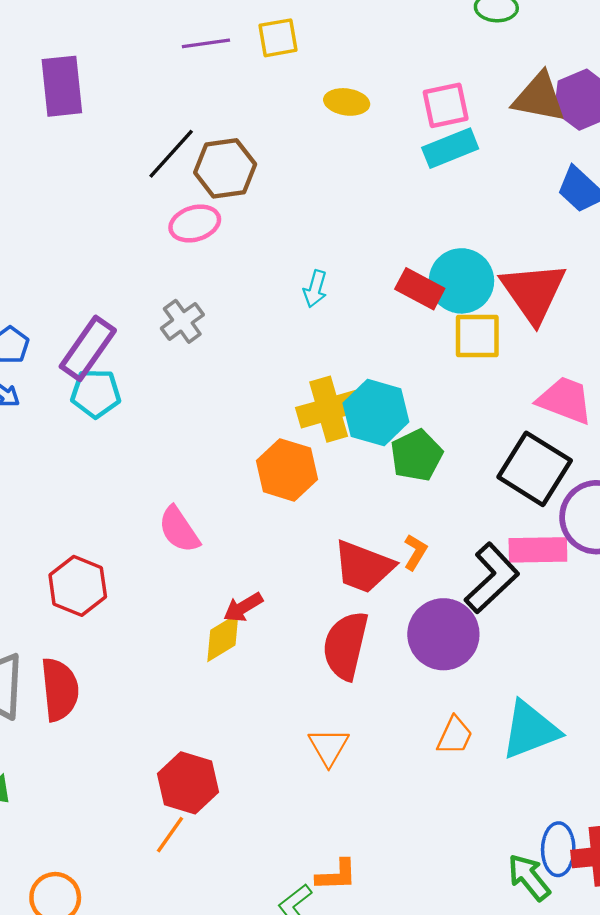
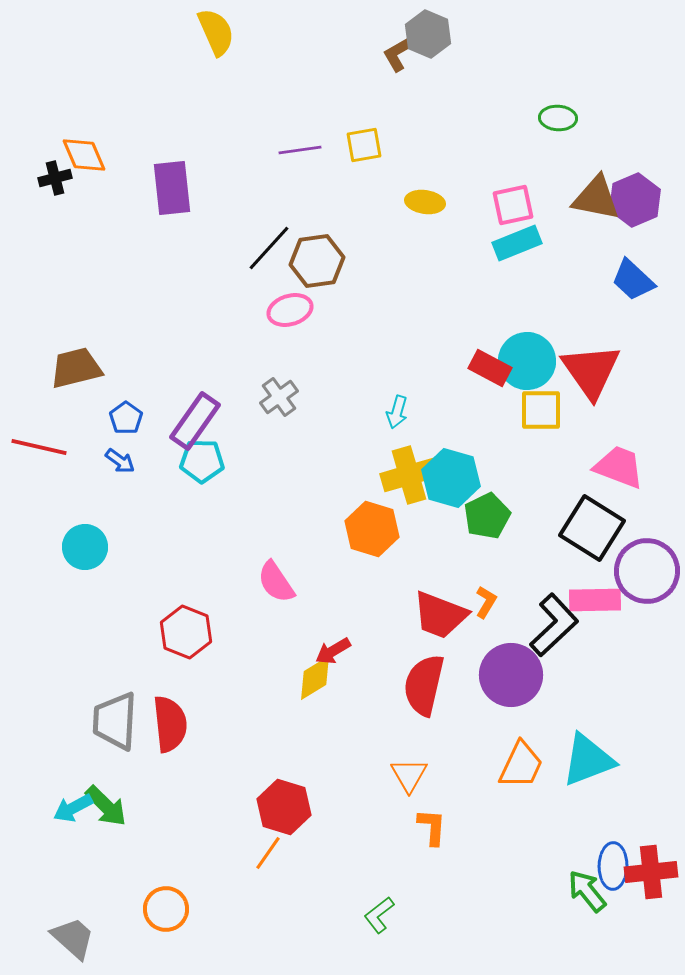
cyan arrow: (315, 289) -> (397, 412), moved
orange trapezoid: (455, 736) -> (521, 765), size x1.4
orange L-shape: (337, 875) -> (432, 827), moved, turned -84

